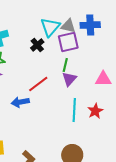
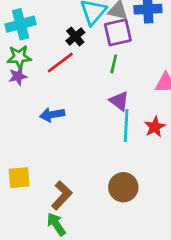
purple triangle: (69, 79) -> (119, 101), moved, turned -35
red line: (38, 84) -> (60, 63), moved

